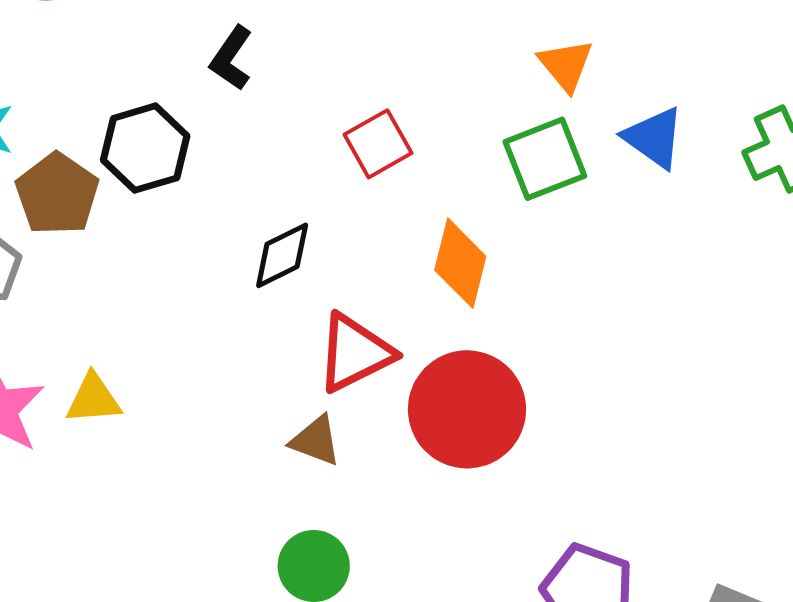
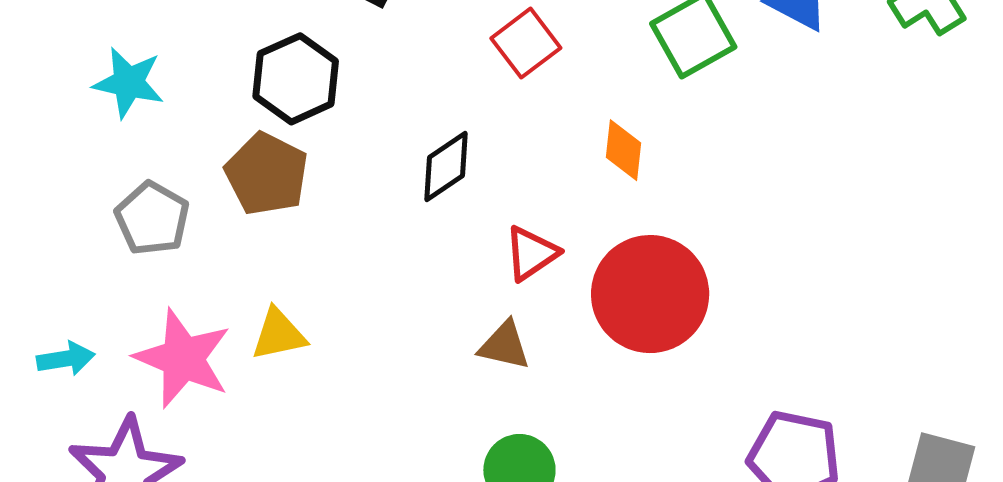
brown pentagon: (57, 194) -> (267, 174), moved
orange diamond: (460, 263) -> (624, 150), size x0.7
red triangle: (355, 353) -> (531, 253), size x0.7

